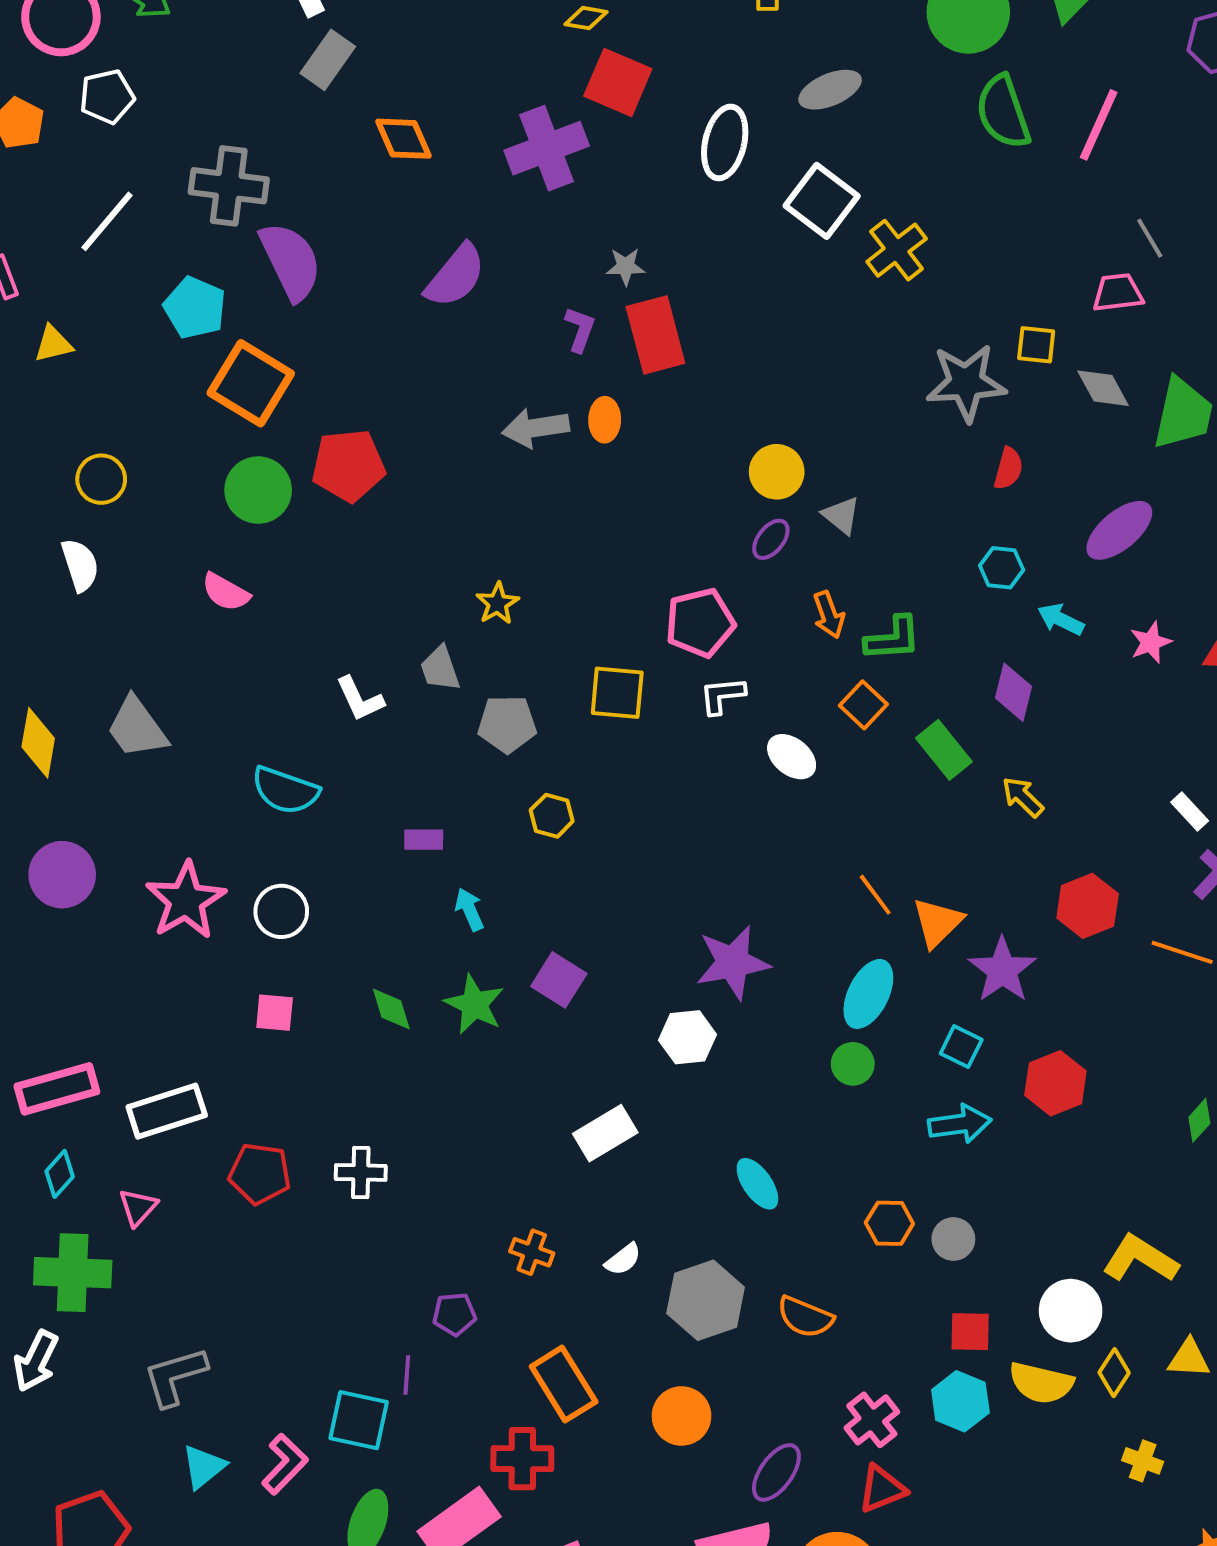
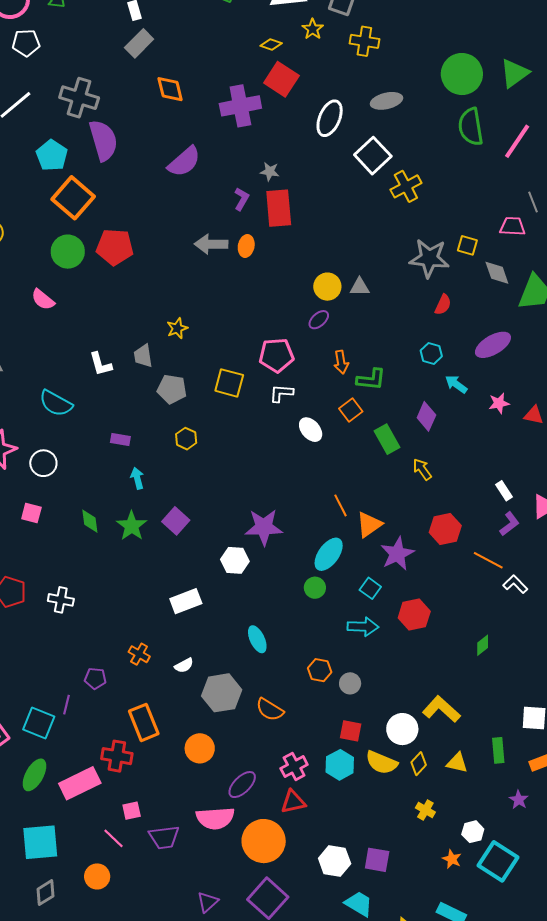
gray triangle: (841, 515) -> (360, 287), moved, turned -50

